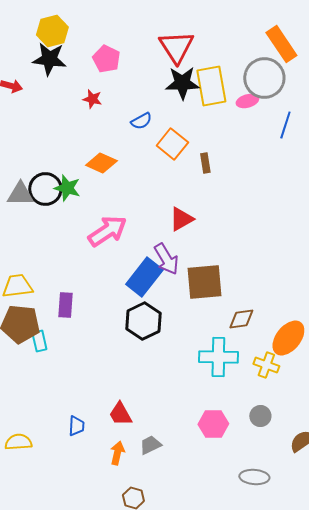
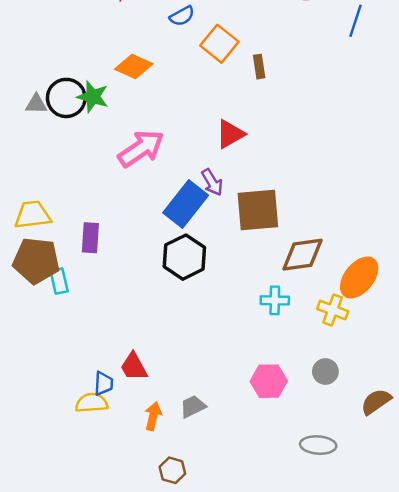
gray triangle: (20, 194) -> (36, 104), size x0.7
purple arrow: (166, 259) -> (212, 182), size x0.7
brown diamond: (241, 319) -> (303, 255), size x1.4
cyan cross: (218, 357) -> (275, 300), size x0.6
red trapezoid: (120, 414) -> (134, 367), moved
yellow semicircle: (18, 442) -> (92, 403), moved

